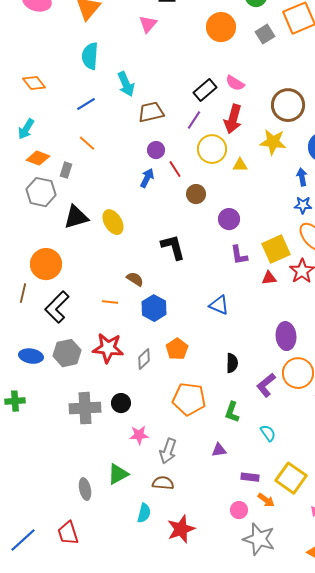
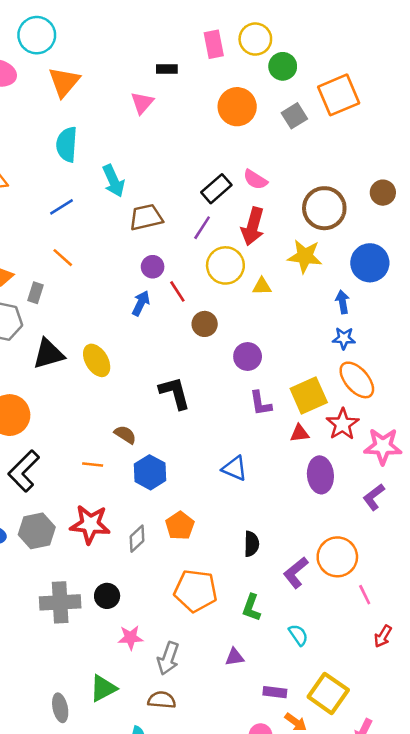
purple ellipse: (286, 336) -> (320, 475), moved

